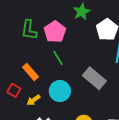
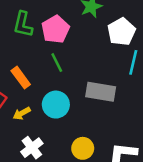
gray rectangle: (94, 78) -> (101, 92), turned -35

